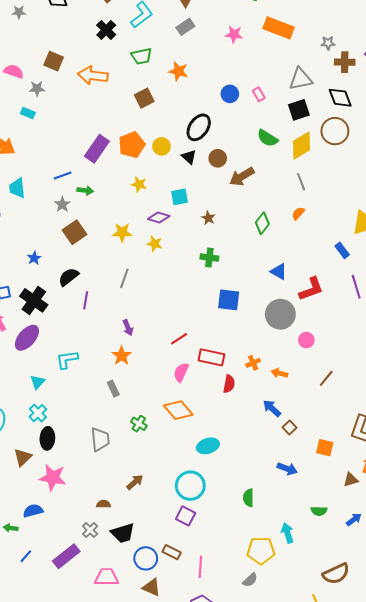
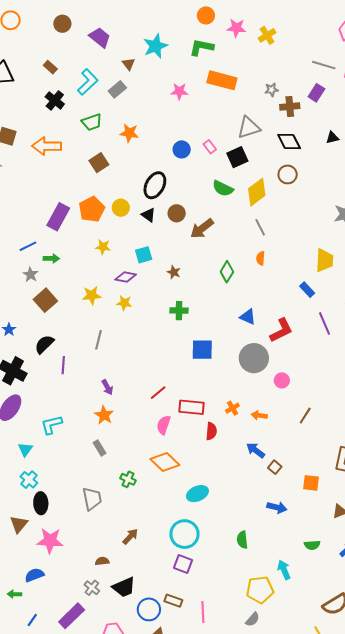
gray rectangle: (185, 27) -> (117, 89), moved
black square: (299, 110) -> (237, 157), moved
brown circle: (335, 131) -> (288, 174), size x0.7
orange semicircle: (298, 213) -> (261, 258), turned -32

